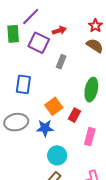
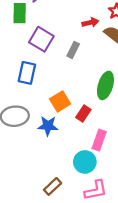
red arrow: (59, 30) -> (90, 23), moved
purple square: (39, 43) -> (41, 39), moved
cyan circle: (57, 155) -> (85, 162), moved

